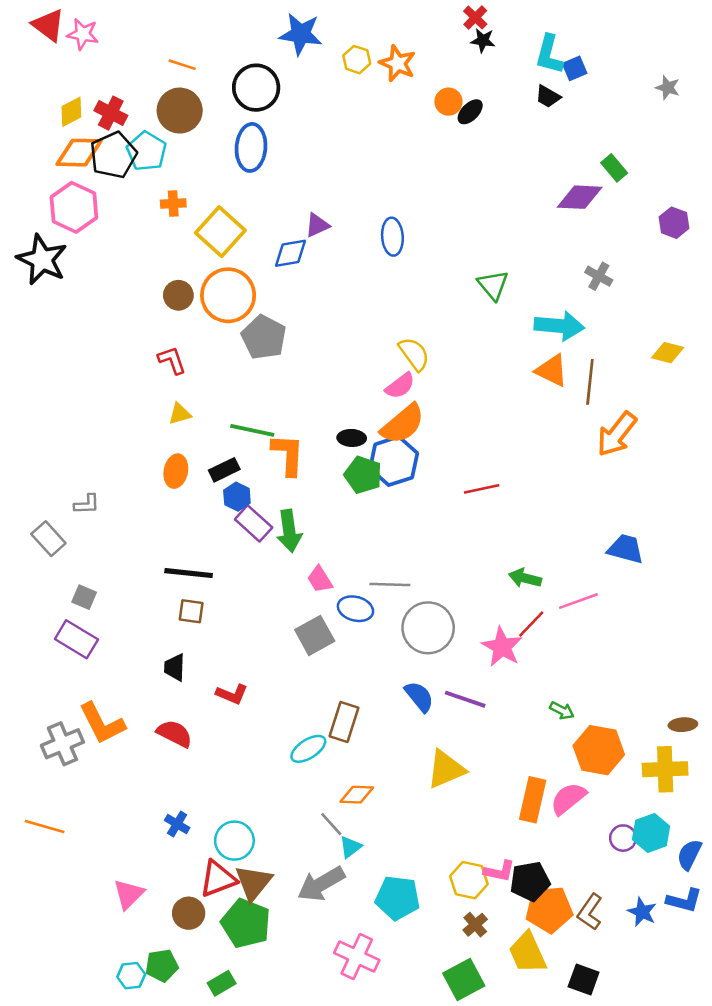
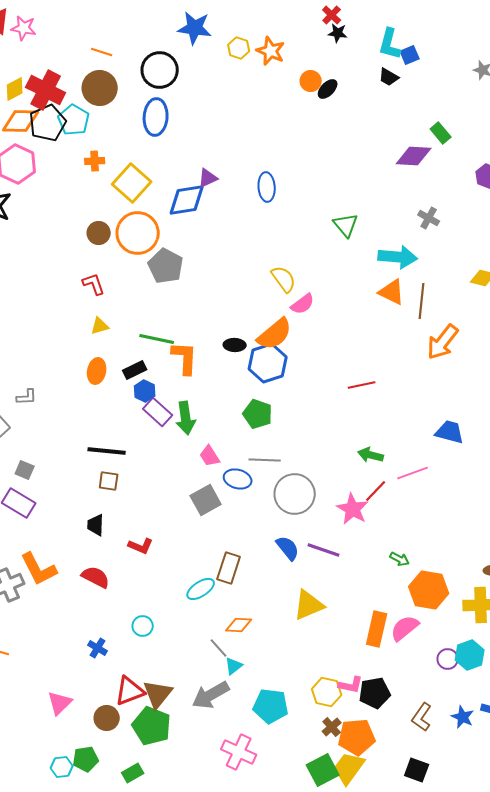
red cross: (111, 113) -> (46, 90), size x1.5
blue diamond: (290, 253) -> (187, 200), size x1.4
pink semicircle: (400, 386) -> (303, 304), moved
green pentagon: (363, 475) -> (258, 414), moved
red line: (482, 489) -> (362, 385), moved
cyan circle: (234, 841) -> (143, 626), moved, size x0.7
orange pentagon: (549, 909) -> (357, 737), moved
yellow trapezoid: (527, 953) -> (349, 768), moved, turned 60

